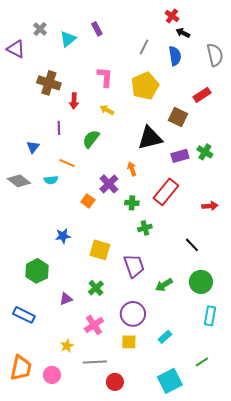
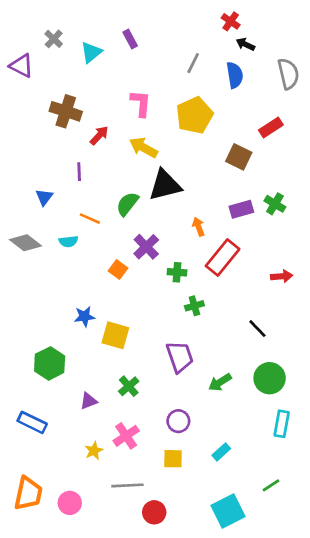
red arrow: (74, 101) -> (99, 135), turned -140
yellow arrow: (107, 110) -> (143, 148), size x1.5
black triangle: (150, 138) -> (165, 185), moved
green semicircle: (91, 139) -> (127, 204), moved
orange arrow: (132, 169) -> (198, 227), moved
yellow square: (100, 250) -> (115, 335), moved
purple circle: (133, 314) -> (178, 421), size x0.7
yellow star: (67, 346) -> (94, 451), moved

